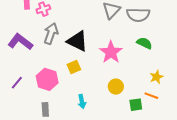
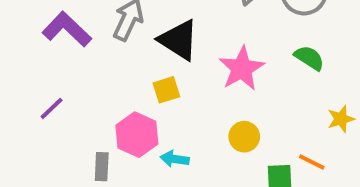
yellow star: (156, 77) -> (341, 119), moved
pink hexagon: (47, 79) -> (137, 135), moved
cyan arrow: (82, 102) -> (175, 159), turned 104

